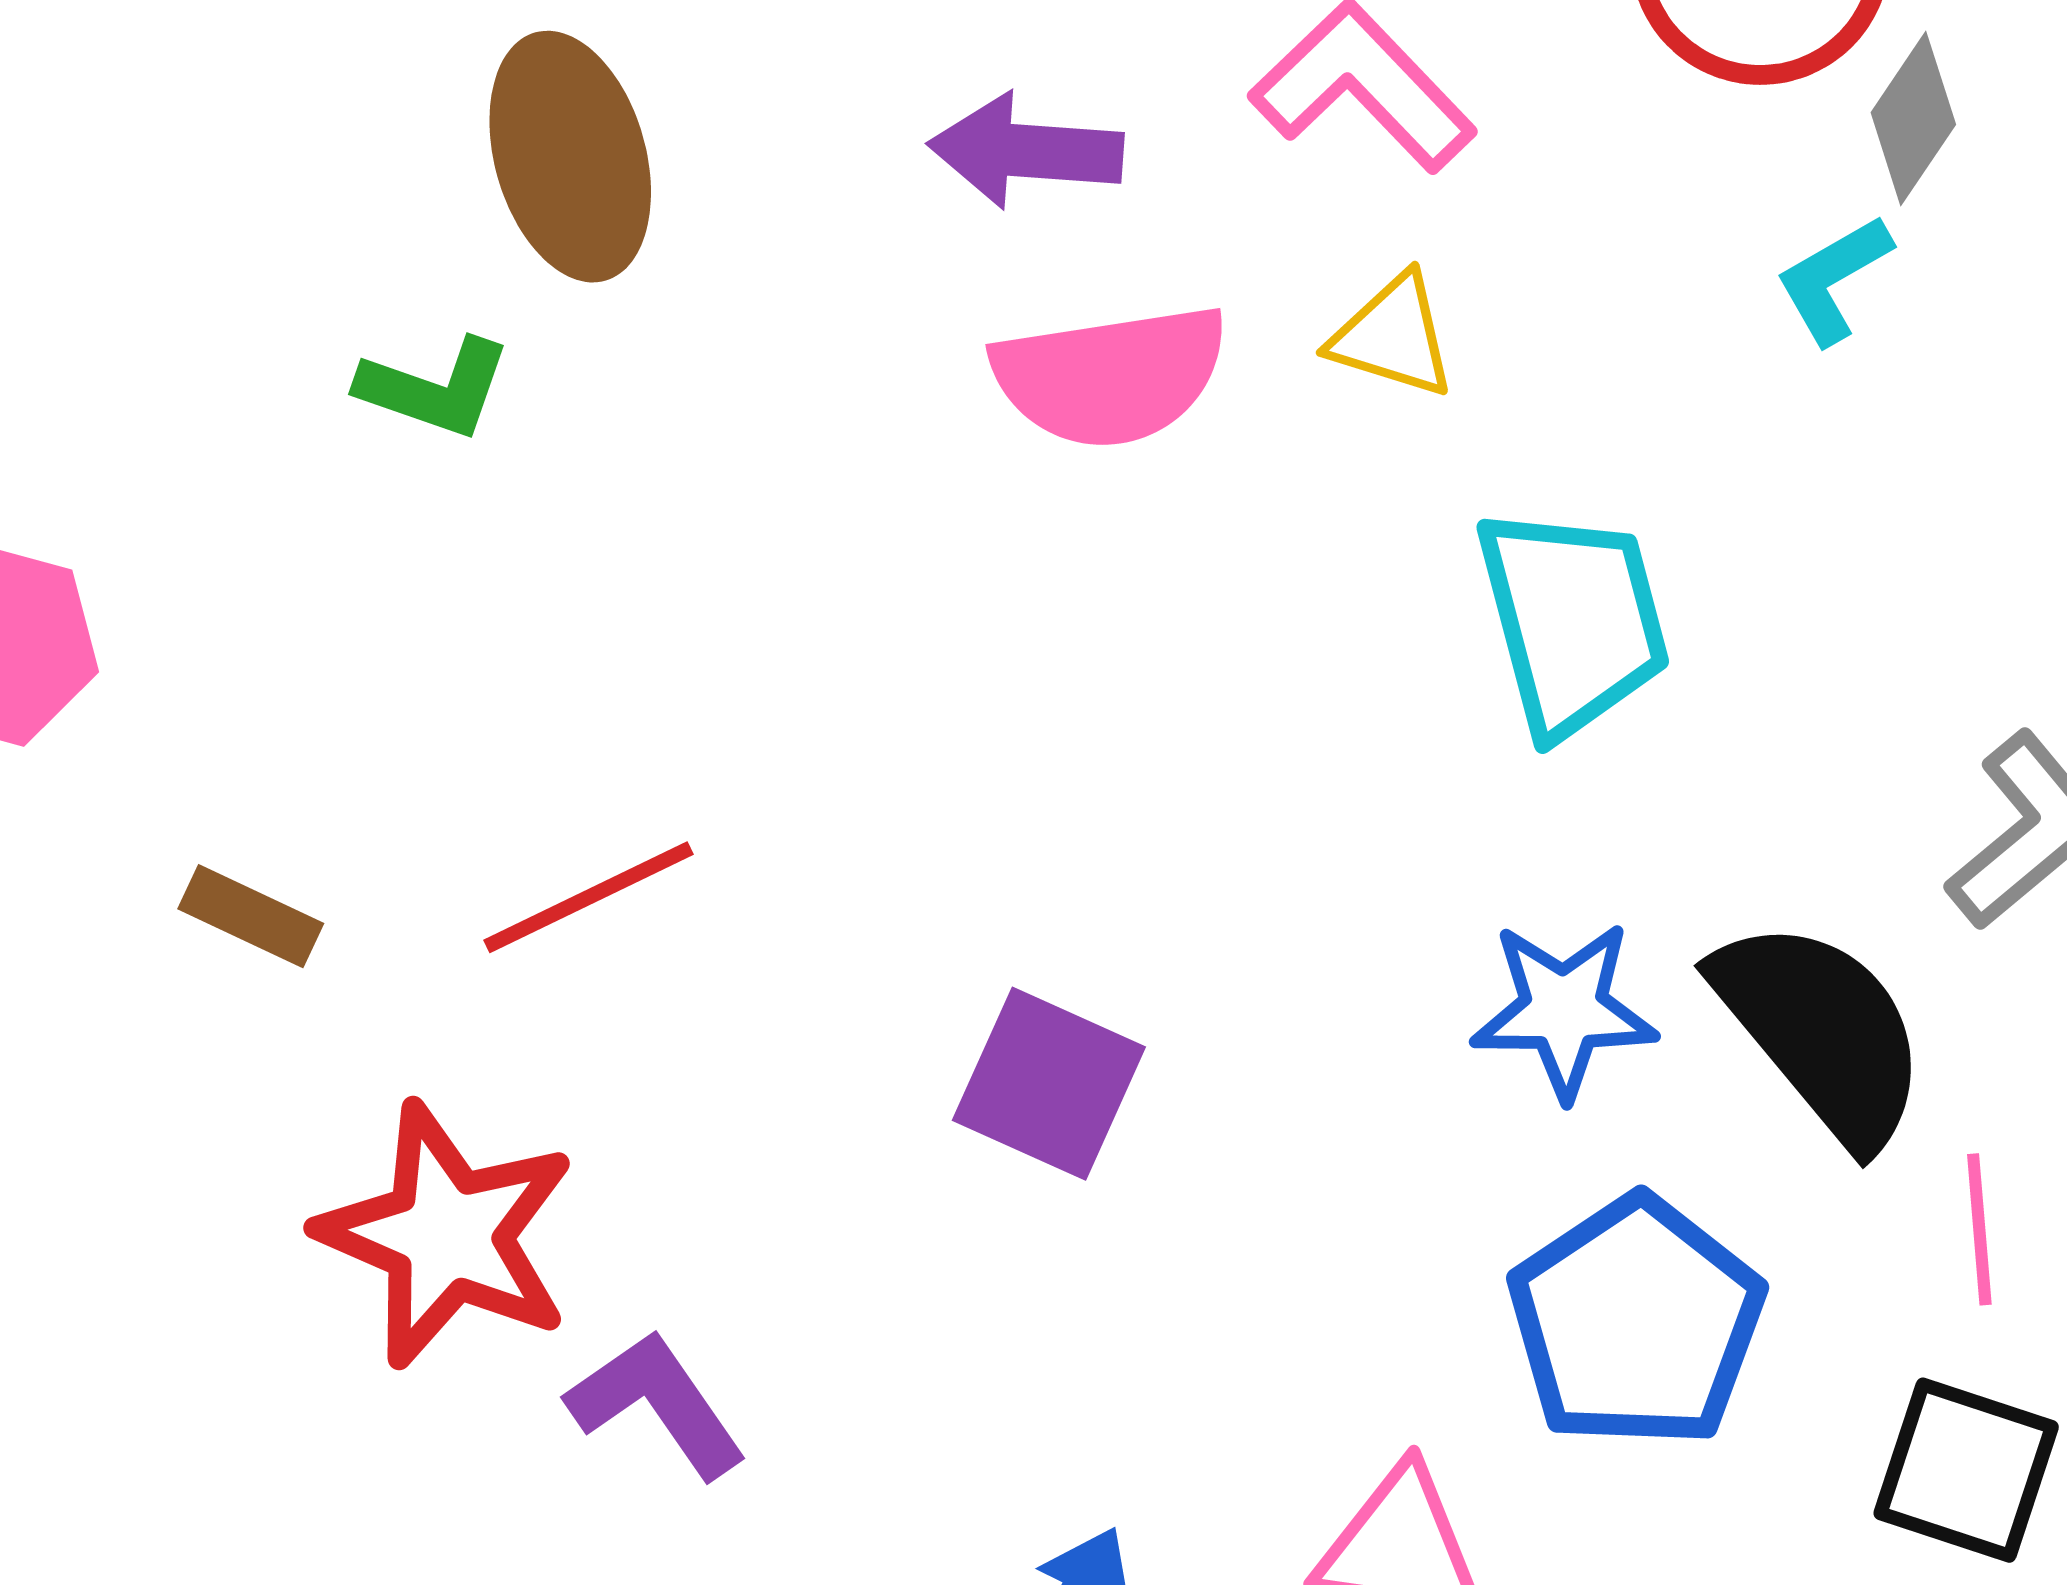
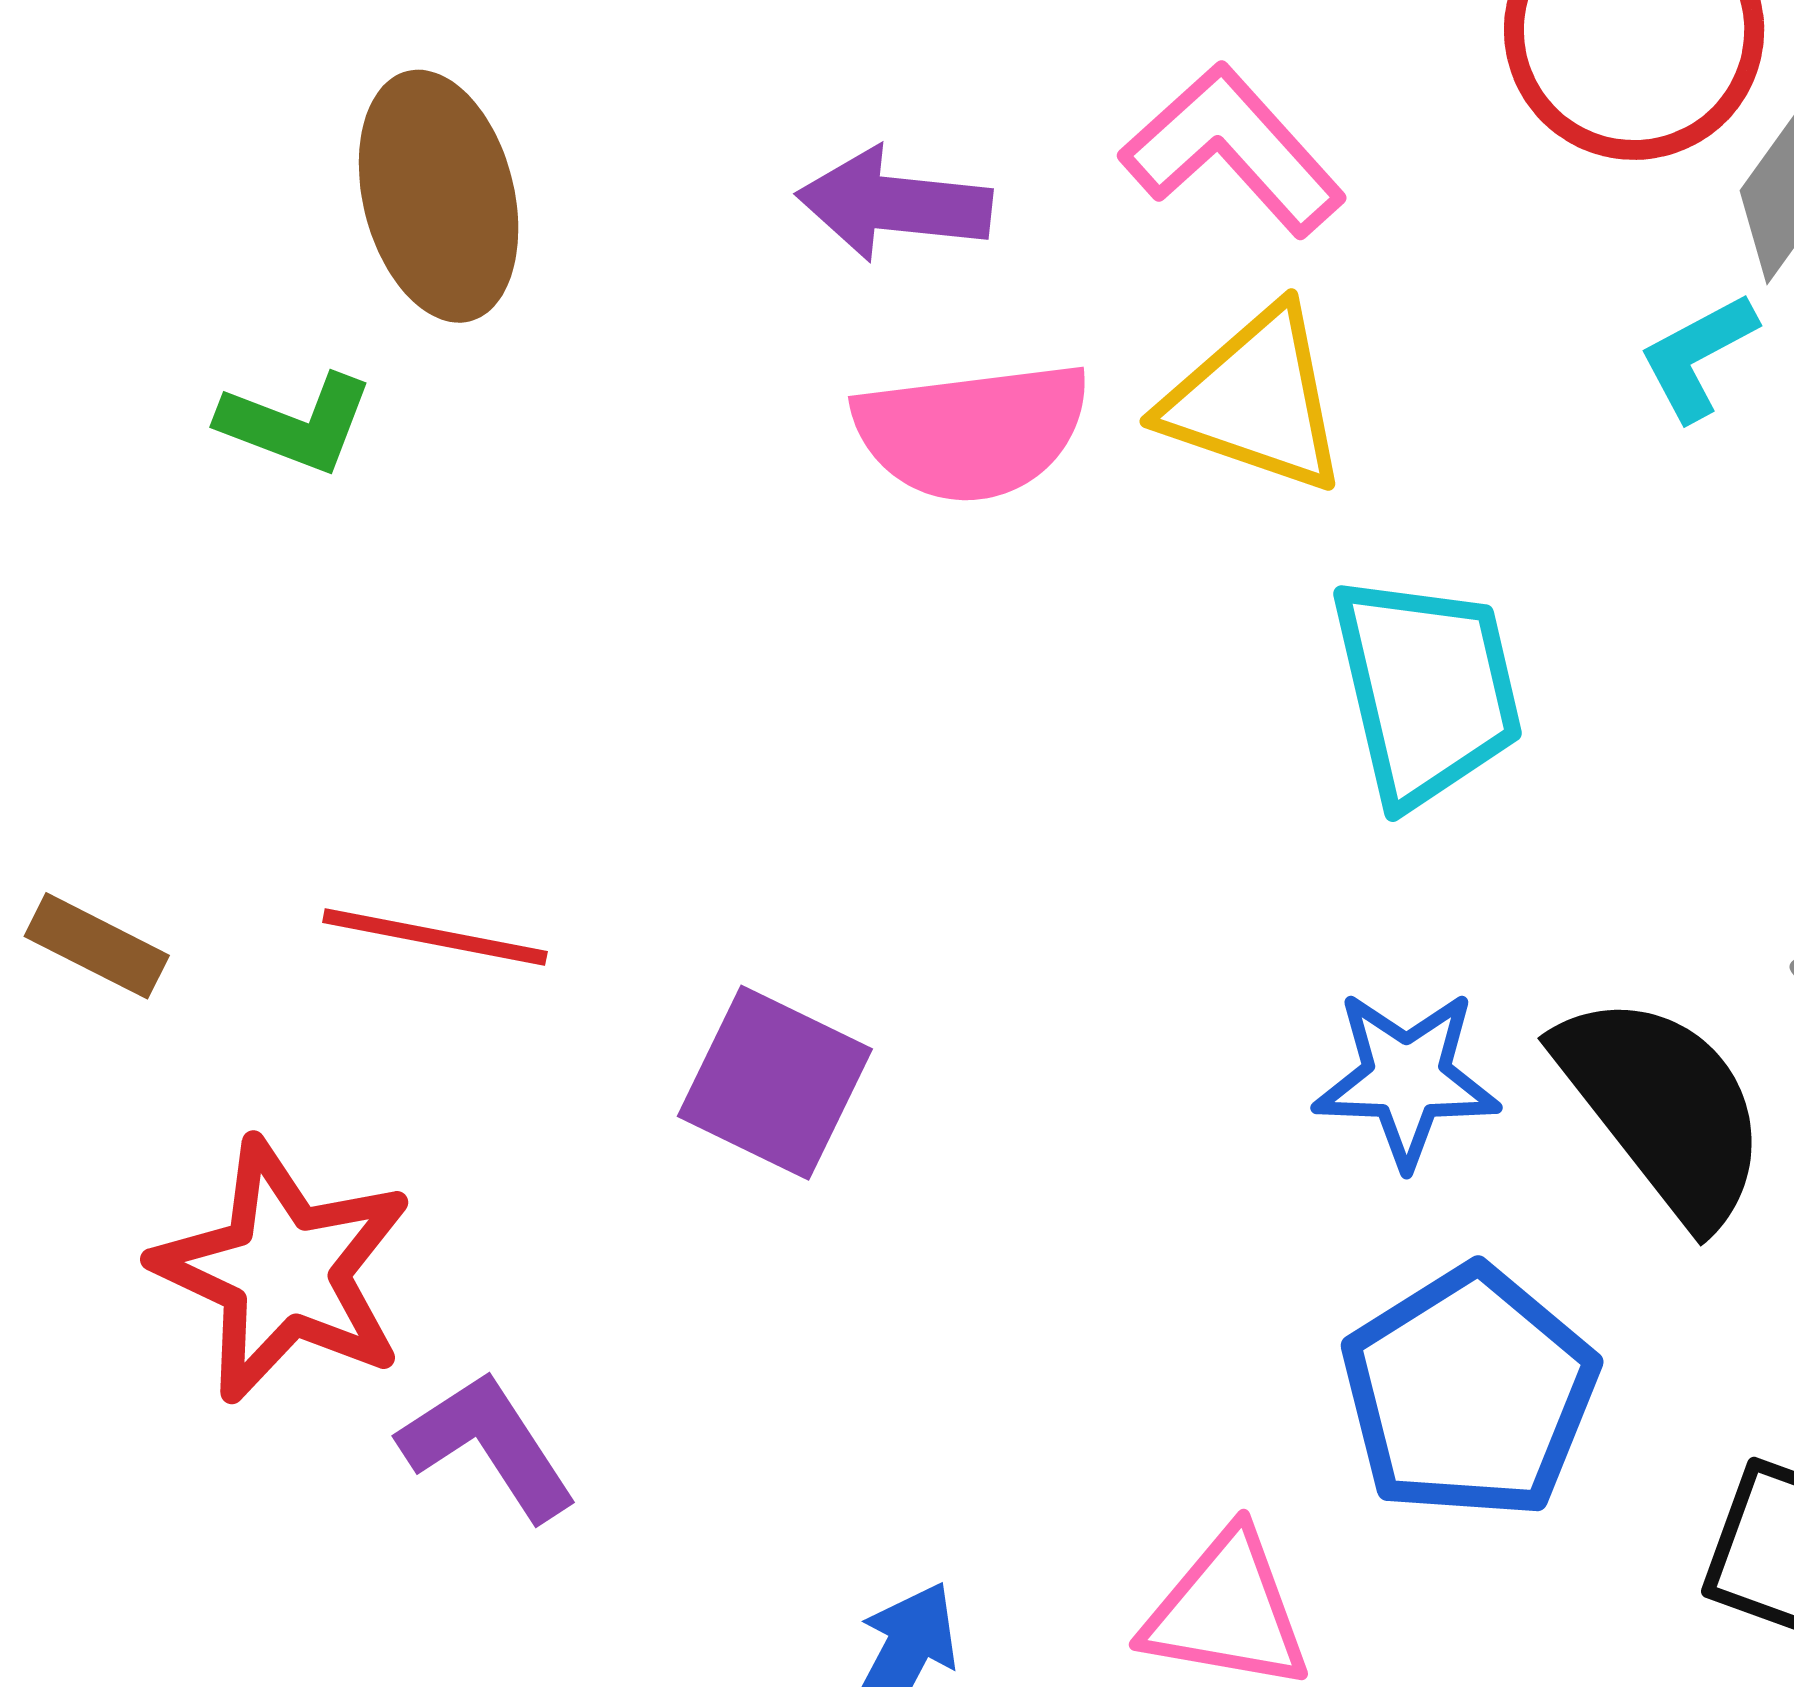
yellow triangle: (1393, 336) -> (1255, 400), size x1.5
red line: (589, 897) -> (435, 937), turned 35
purple square: (1049, 1084) -> (775, 1083), moved

